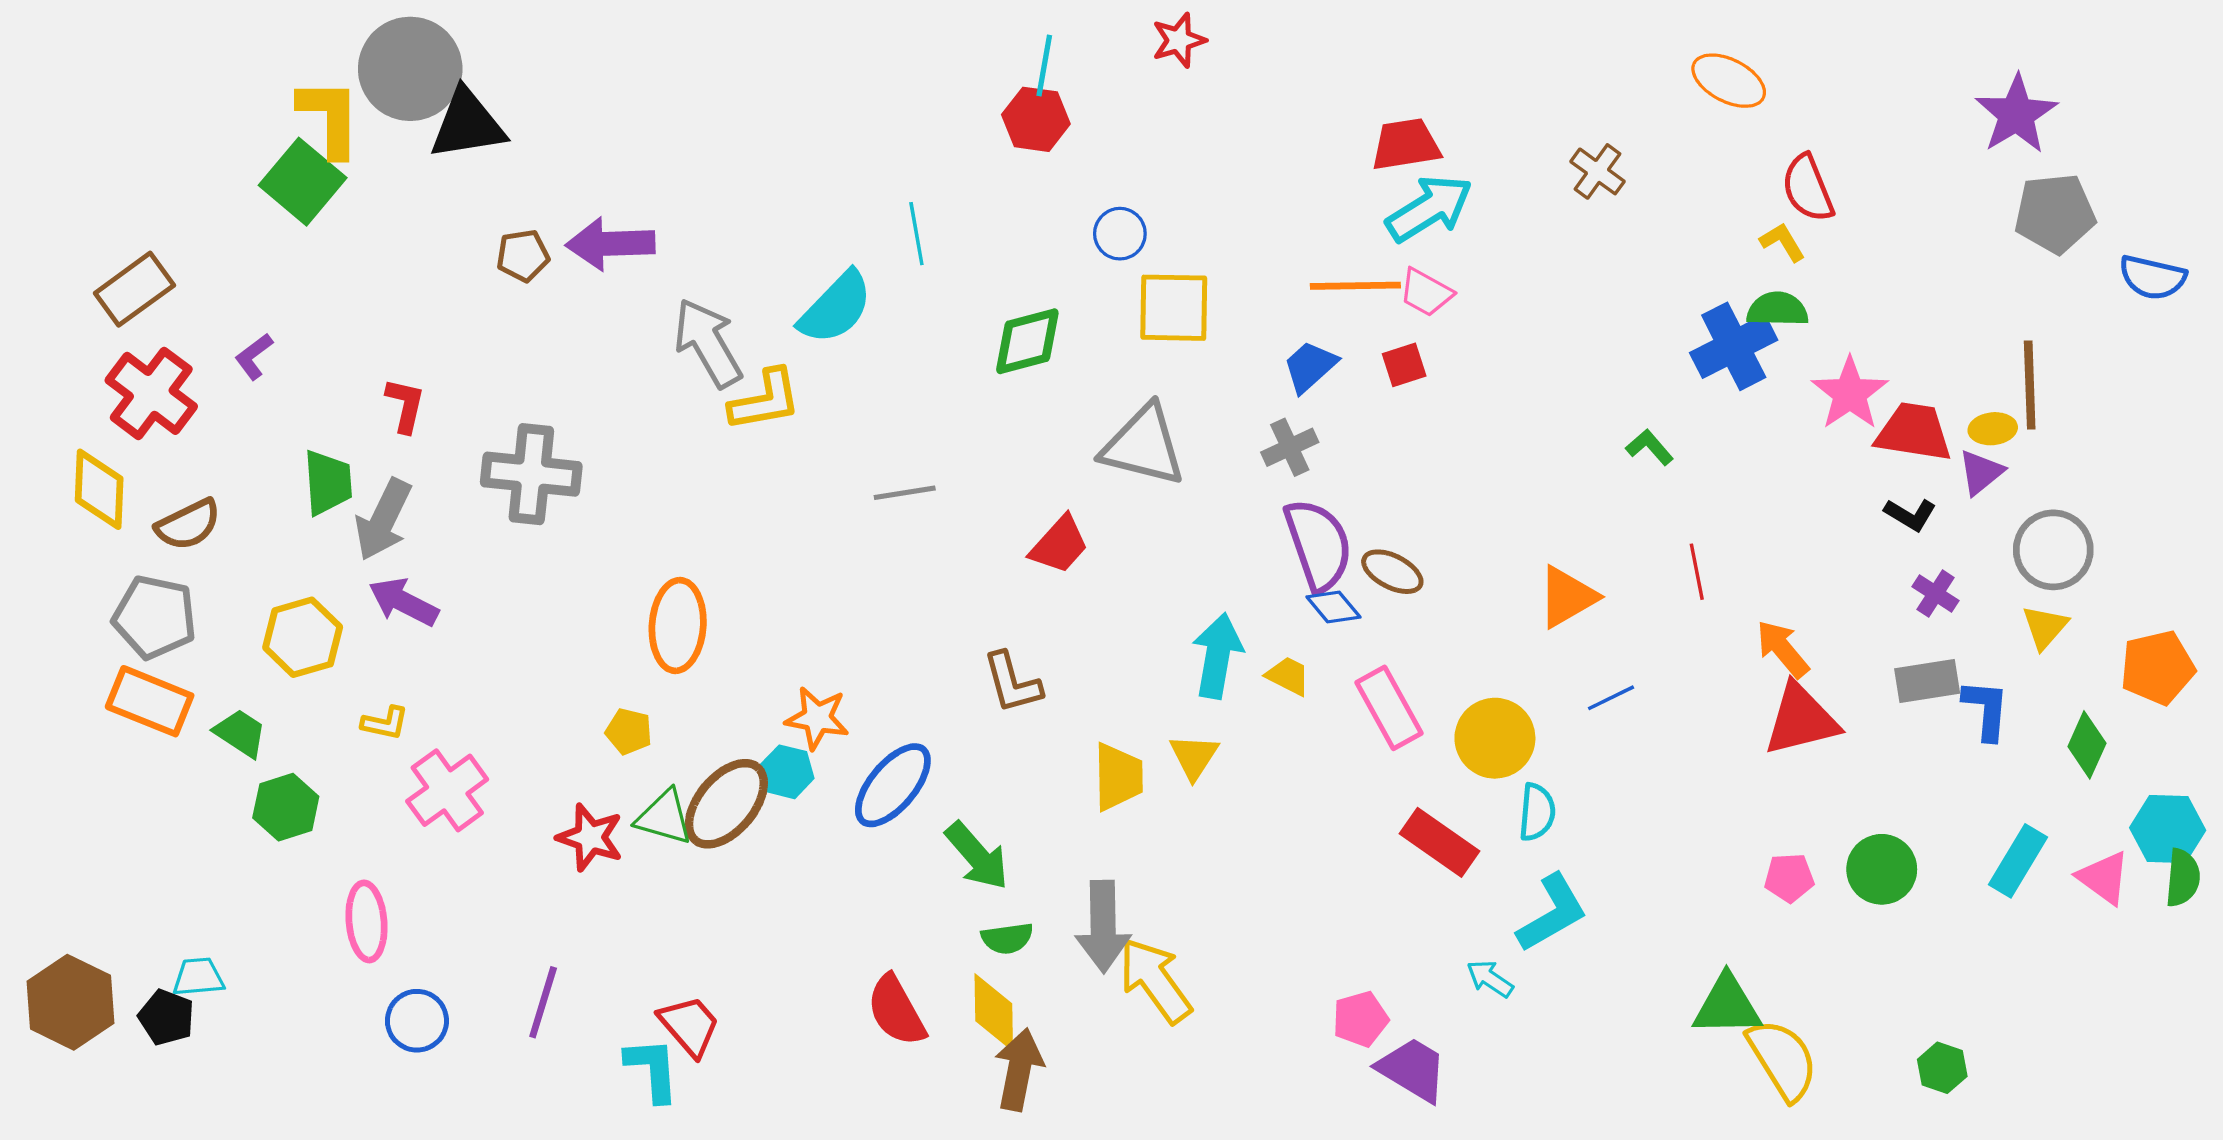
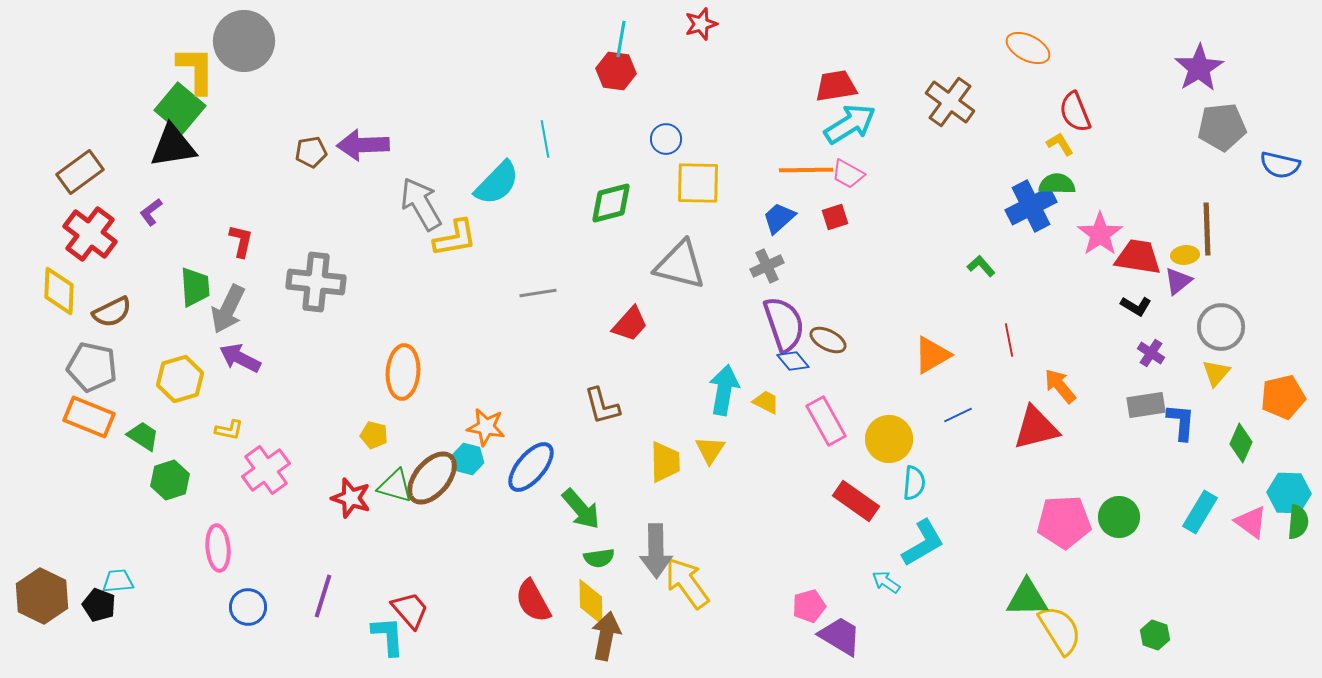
black triangle: (467, 124) -> (173, 146), moved
brown cross: (1598, 171) -> (950, 102), size x1.5
red triangle: (1801, 720) -> (1036, 428), moved
pink pentagon: (1789, 878) -> (1064, 522), size x1.8

